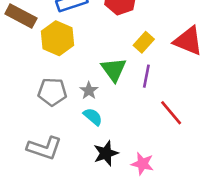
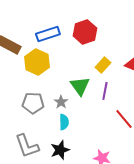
cyan semicircle: (93, 117) -> (64, 122), turned 49
gray L-shape: (44, 148) -> (27, 146), turned 52
black star: (106, 153) -> (60, 150), moved

